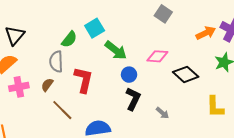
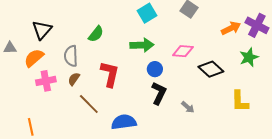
cyan square: (95, 28) -> (147, 13), moved
green arrow: (116, 50) -> (142, 45), turned -40
gray semicircle: (56, 62) -> (71, 56), moved

